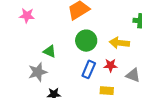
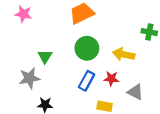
green triangle: (50, 51) -> (45, 56), turned 32

